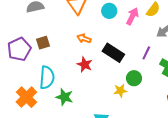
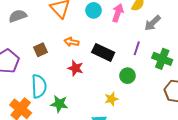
brown square: (43, 43) -> (41, 50), moved
yellow star: (120, 91) -> (111, 99), moved

